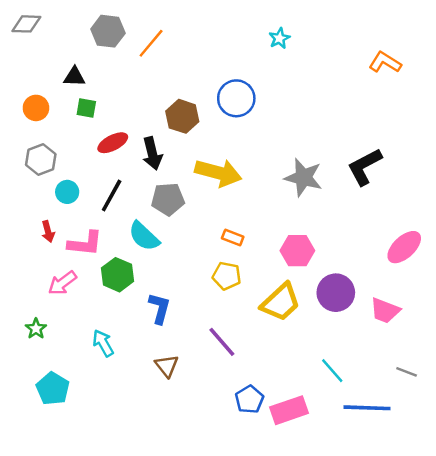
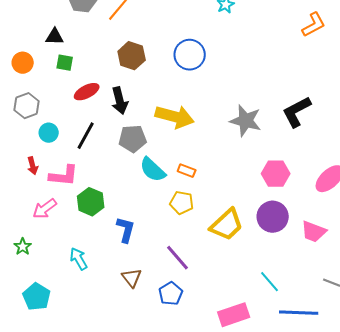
orange L-shape: (385, 62) -> (314, 25), turned 120
brown hexagon: (182, 116) -> (132, 56), moved
cyan semicircle: (144, 236) -> (153, 170), moved
pink hexagon: (297, 251) -> (276, 174), moved
blue pentagon: (249, 399) -> (171, 294), moved

